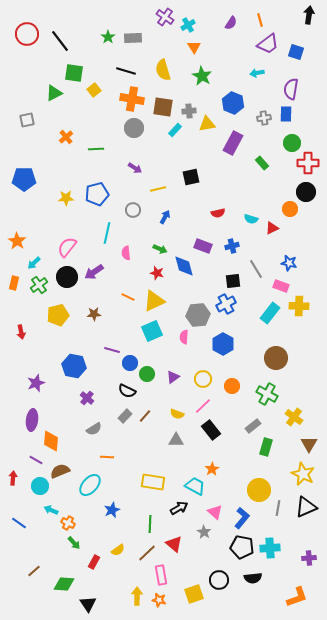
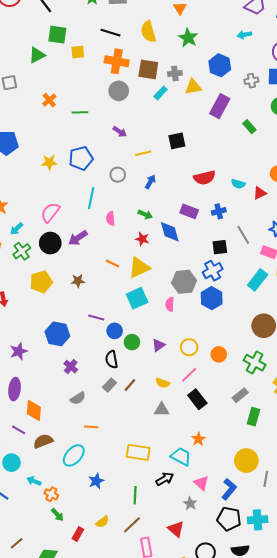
yellow square: (94, 90) -> (78, 52), turned 32
red semicircle: (218, 213) -> (204, 178), size x1.5
blue hexagon: (223, 344) -> (212, 298), moved
black semicircle: (127, 391) -> (112, 359), turned 54
cyan circle: (40, 486) -> (11, 463), moved
red triangle: (174, 544) -> (176, 529), moved

